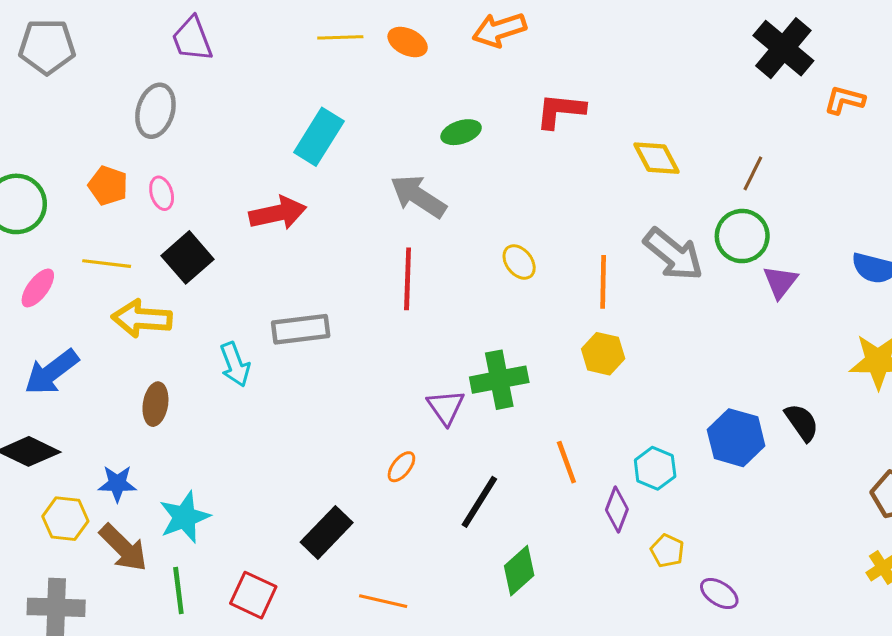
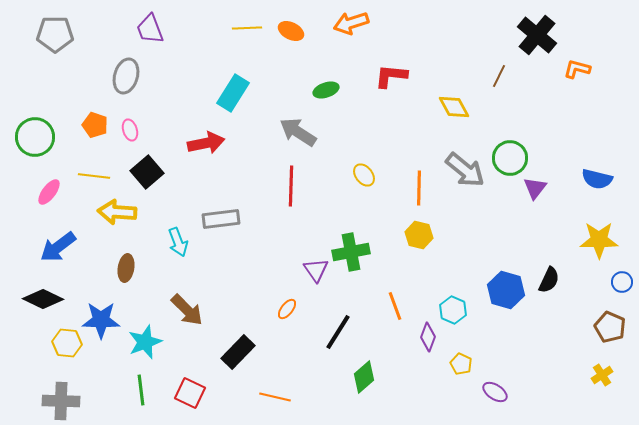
brown line: (753, 173) -> (499, 76), moved
black semicircle: (802, 422) -> (549, 280), turned 60
blue star: (117, 484) -> (101, 320), size x1.5
brown arrow: (123, 548) -> (187, 310), moved

